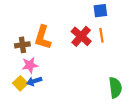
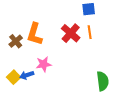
brown cross: (22, 45) -> (16, 41), turned -32
pink star: (30, 65) -> (44, 64), moved

